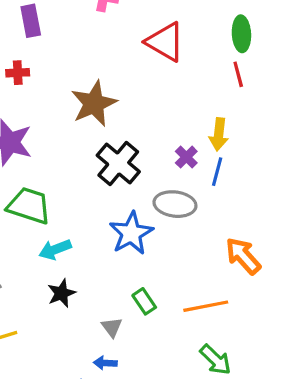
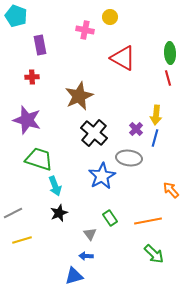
cyan arrow: (55, 249) -> (55, 186), turned -90
orange arrow: (243, 256) -> (171, 190), size x0.7

